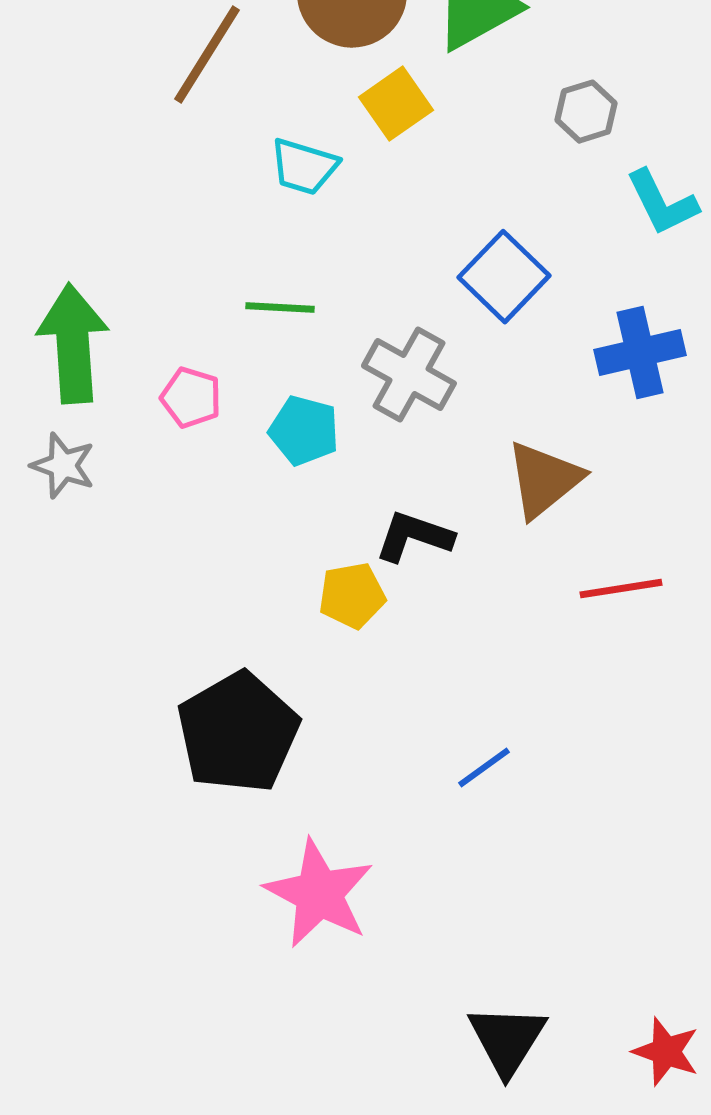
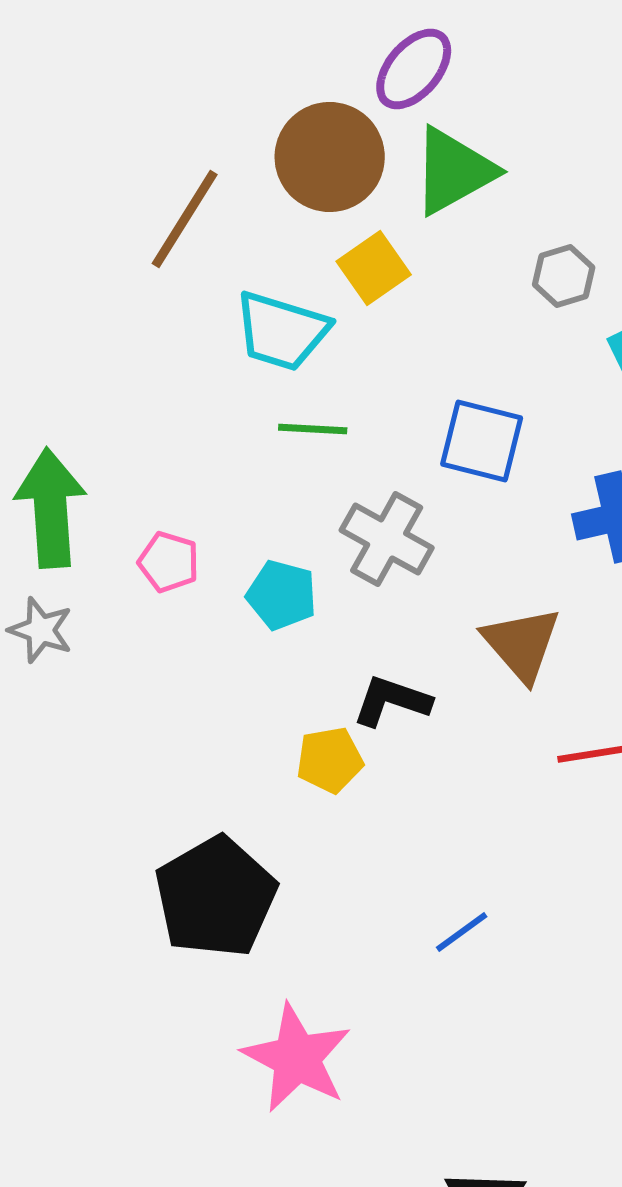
cyan trapezoid: (304, 167) -> (282, 331), size x1.4
blue square: (504, 277) -> (482, 441), turned -30
green line: (280, 308) -> (313, 429), moved
brown triangle: (544, 480) -> (522, 644), turned -32

